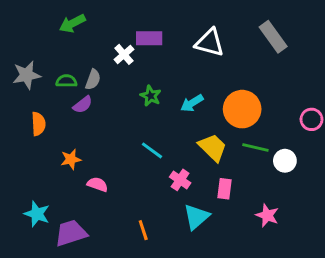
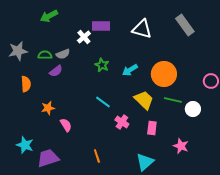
gray semicircle: (93, 80) -> (63, 54), turned 48
pink semicircle: (97, 184) -> (66, 125), turned 40
cyan triangle: (196, 217) -> (145, 162), moved

